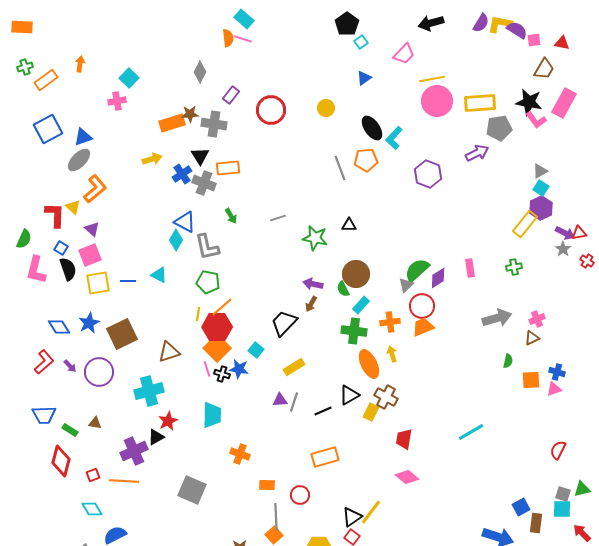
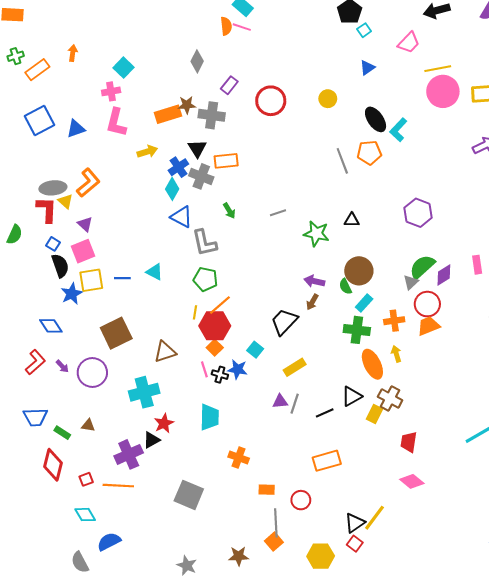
gray ellipse: (79, 160) -> (53, 188), moved, turned 40
purple hexagon: (428, 174) -> (418, 213), moved
cyan diamond: (176, 240) -> (172, 189), moved
pink L-shape: (36, 270) -> (116, 123), moved
blue star: (89, 323) -> (72, 294), moved
orange square: (217, 348) -> (215, 348), size x0.6

